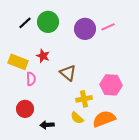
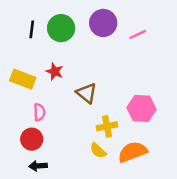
black line: (25, 23) -> (32, 29), turned -40
purple circle: (85, 29) -> (103, 23), moved
pink semicircle: (31, 79) -> (39, 112), moved
black arrow: (47, 125) -> (38, 166), moved

